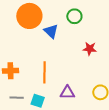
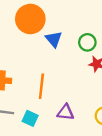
green circle: (74, 16) -> (87, 42), moved

